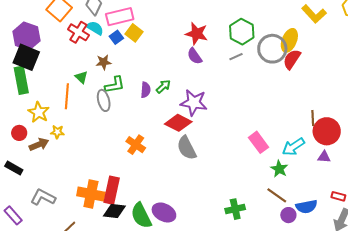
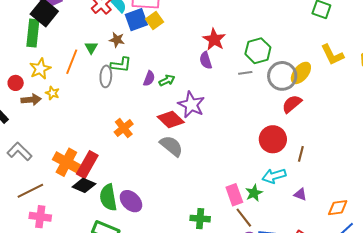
blue square: (116, 37) -> (136, 20), size x1.6
red semicircle: (292, 59) -> (292, 104), moved
red circle: (327, 131) -> (273, 139), moved
pink rectangle: (259, 142) -> (234, 195), moved
gray semicircle: (187, 148) -> (171, 146), turned 140

